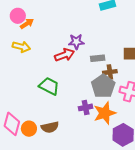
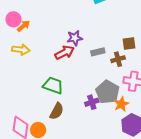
brown cross: (110, 72) -> (118, 59), moved
gray pentagon: (103, 86) -> (107, 92), moved
orange star: (105, 113) -> (121, 104), moved, size x0.7
brown semicircle: (50, 127) -> (57, 111), moved, turned -42

